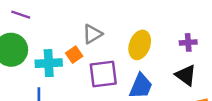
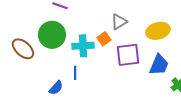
yellow ellipse: (140, 45) -> (158, 31), turned 55

